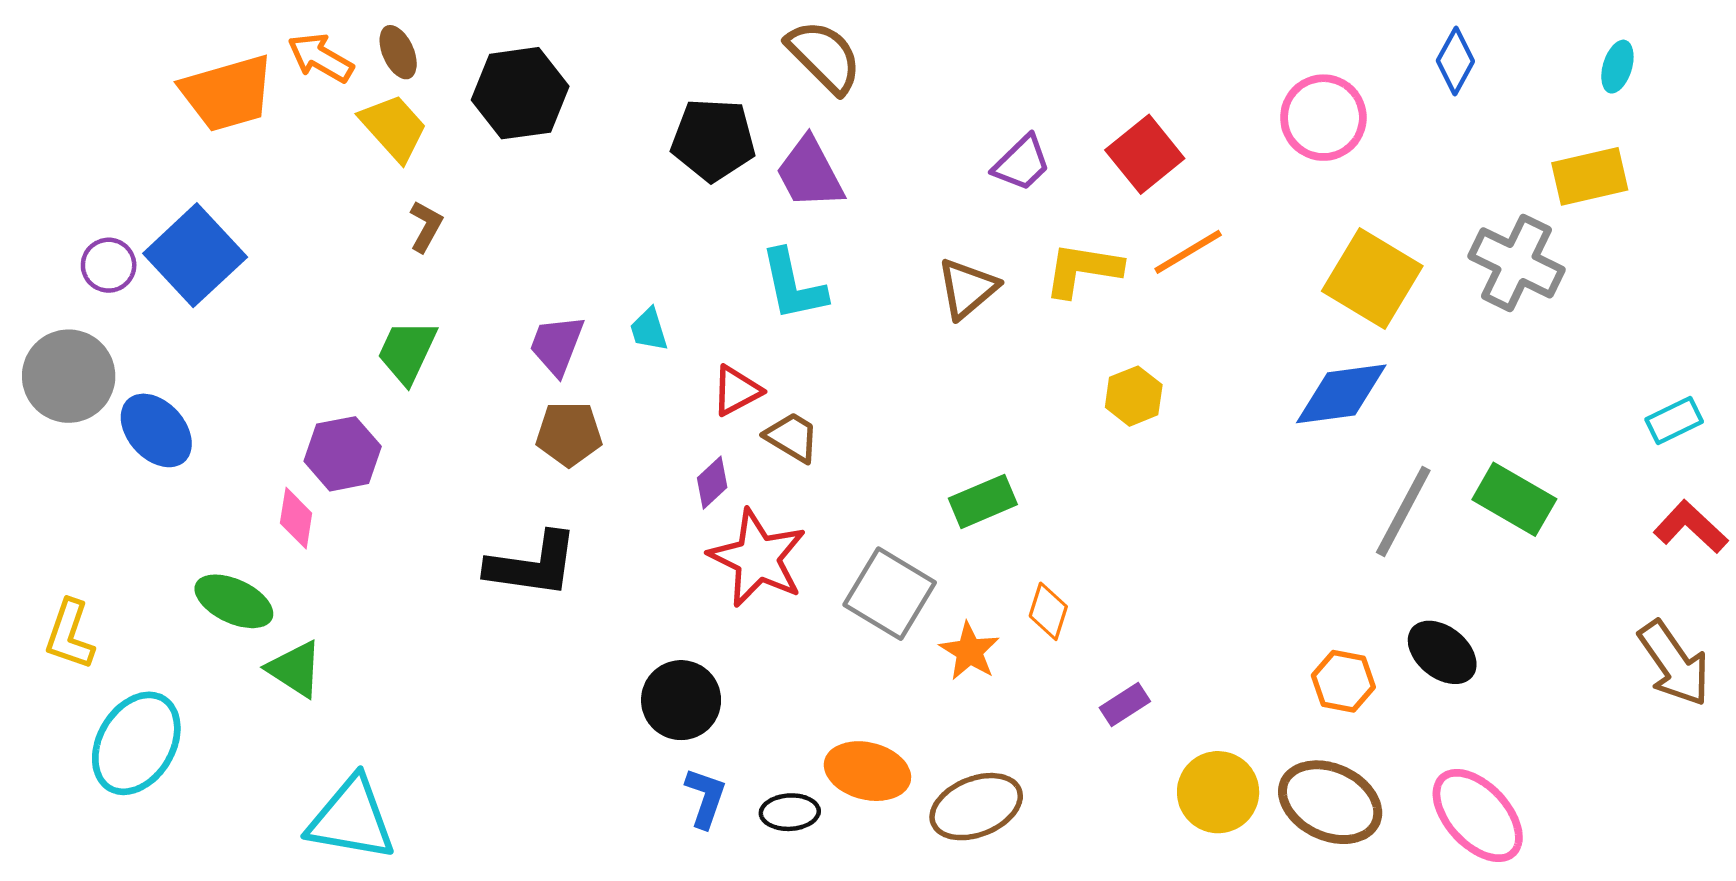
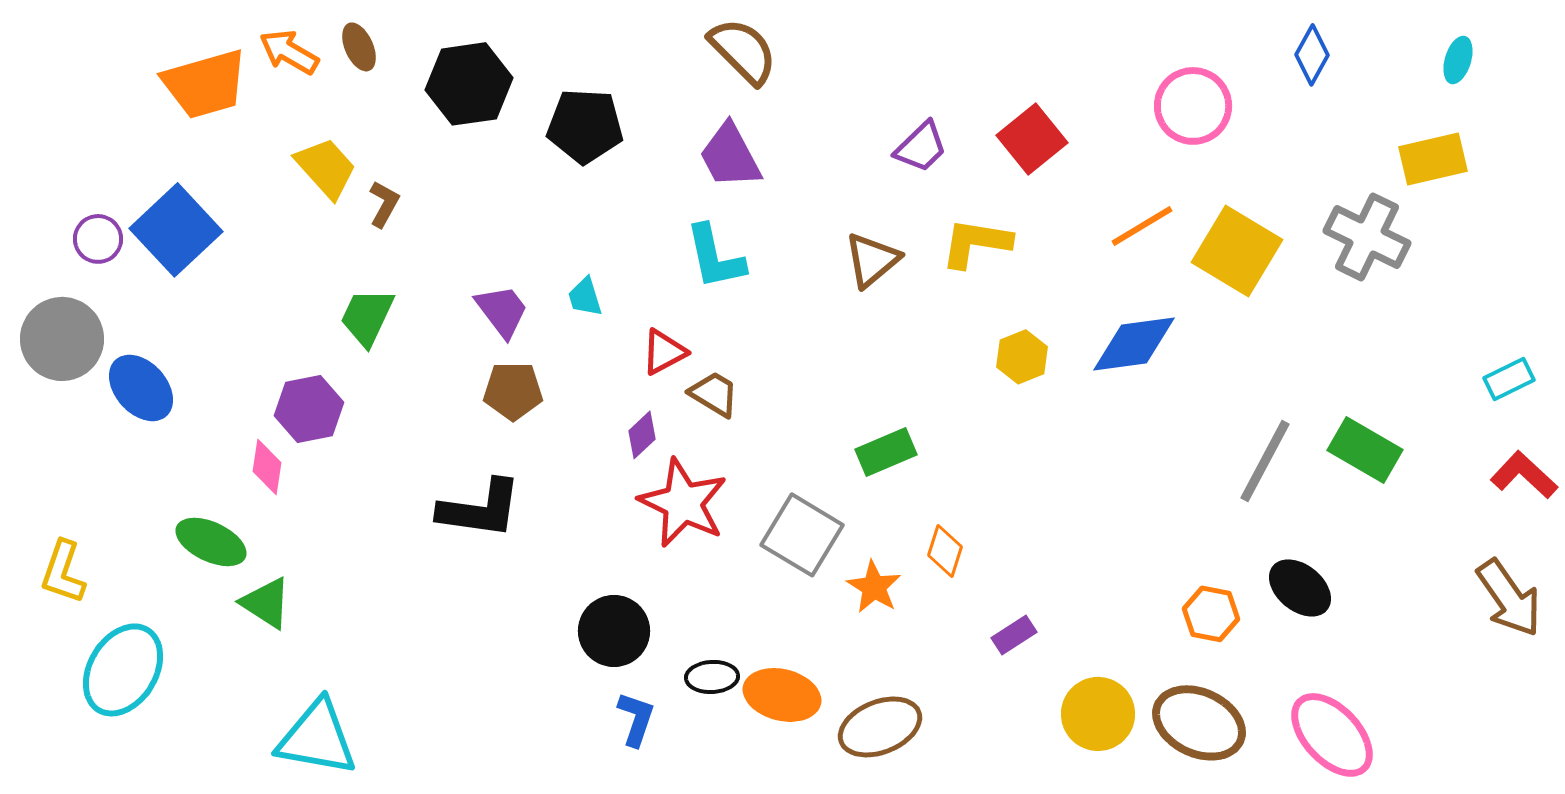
yellow trapezoid: (394, 128) -> (326, 168), moved
black pentagon: (713, 140) -> (585, 126), moved
orange line: (1188, 252) -> (1142, 226), moved
purple trapezoid: (557, 345) -> (502, 311), turned 122
blue diamond: (1341, 394) -> (1134, 344), moved
black ellipse: (790, 812) -> (712, 677), moved

